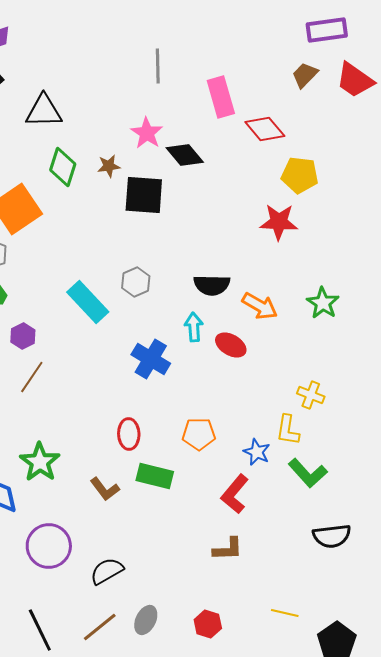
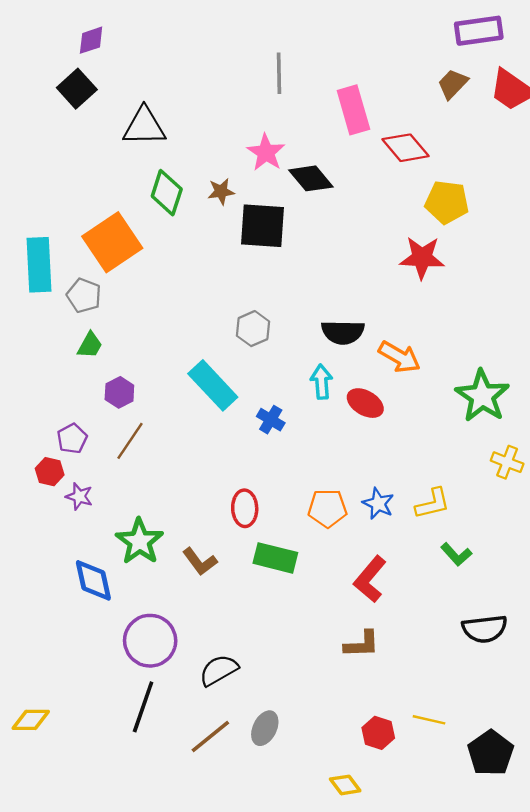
cyan rectangle: (88, 302) -> (213, 385), moved
green star: (323, 303) -> (482, 396), moved, size x1.4
blue cross: (151, 359) -> (271, 420), size x0.6
yellow cross: (311, 395) -> (507, 462), moved
yellow L-shape: (288, 430) -> (433, 504), turned -112
blue star: (257, 452) -> (378, 504), moved
green L-shape: (308, 473) -> (456, 554), size x0.7
brown L-shape: (105, 489) -> (200, 561), moved
red hexagon: (208, 624) -> (378, 733), moved
black line: (40, 630) -> (143, 707), moved, turned 45

